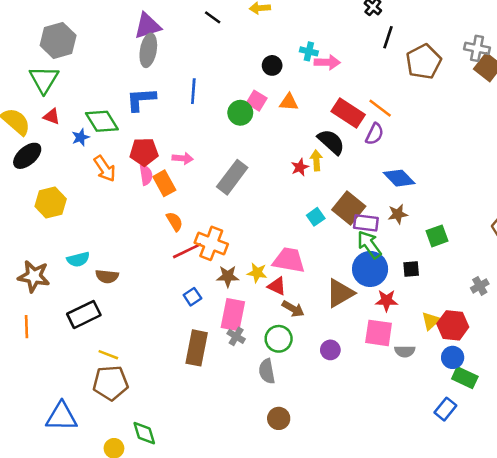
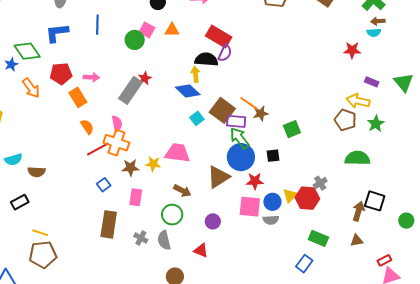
orange line: (380, 108) -> (249, 103), moved
purple semicircle: (375, 134) -> (225, 53), moved
black semicircle: (331, 142) -> (206, 59), turned -35
red star: (300, 167) -> (145, 78), moved
pink semicircle: (146, 175) -> (117, 123), moved
blue diamond: (399, 178) -> (188, 91), moved
red triangle: (277, 286) -> (201, 250), moved
gray cross: (480, 286) -> (320, 183), moved
black rectangle: (84, 314) -> (20, 202), size x0.7
pink rectangle: (233, 315) -> (136, 197), size x0.7
gray cross: (236, 336) -> (141, 238), moved
blue circle: (453, 357) -> (272, 202), moved

